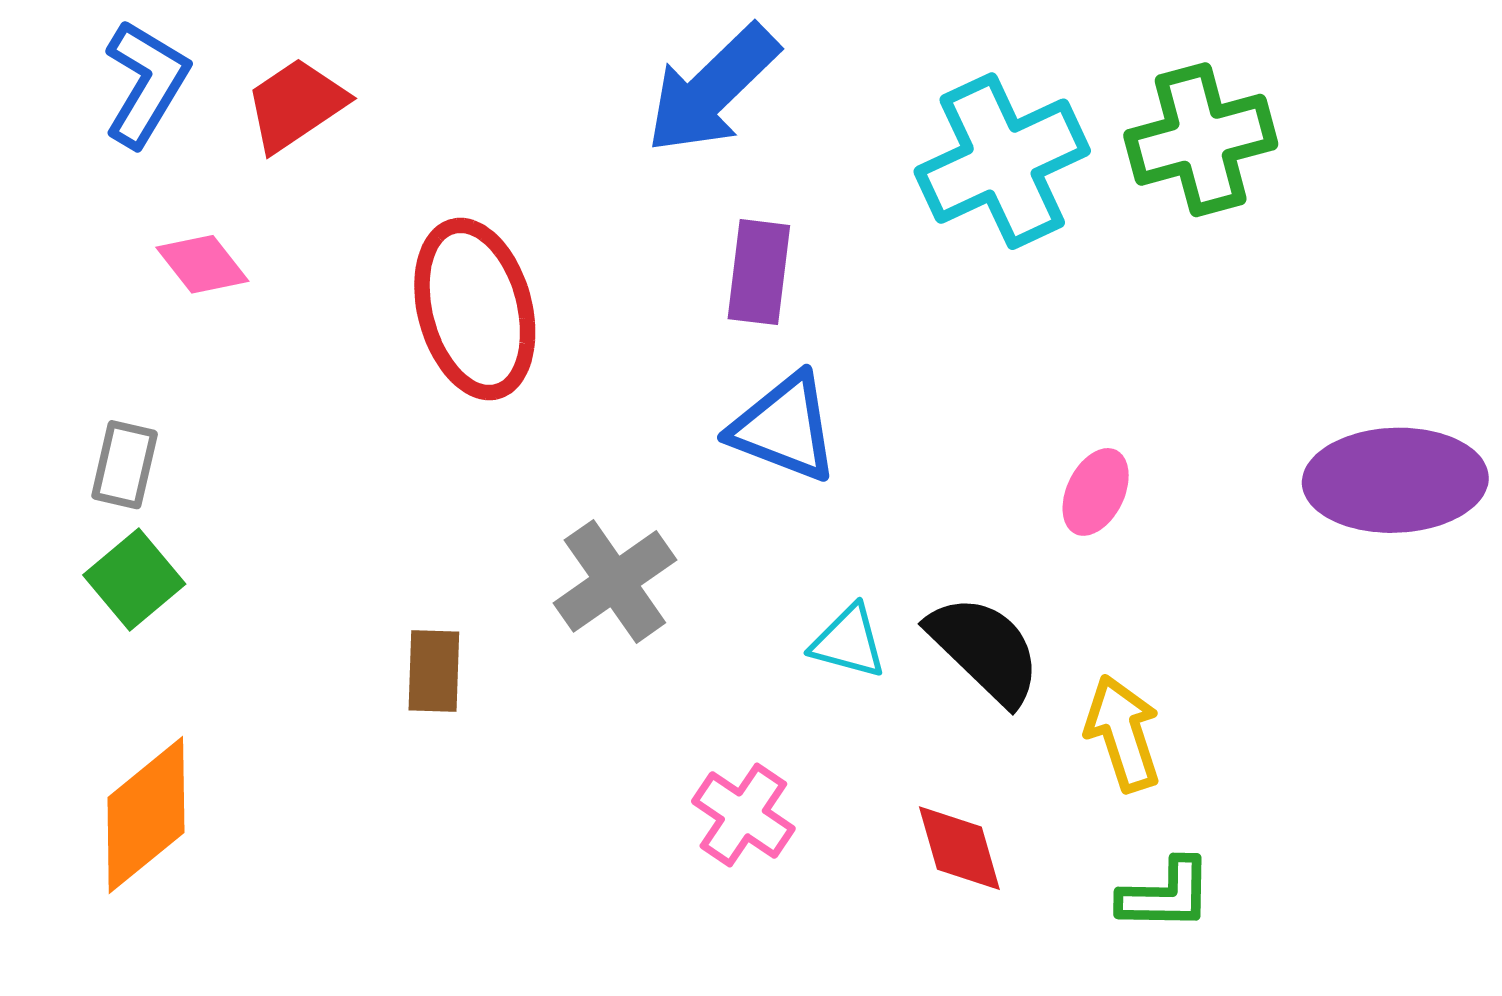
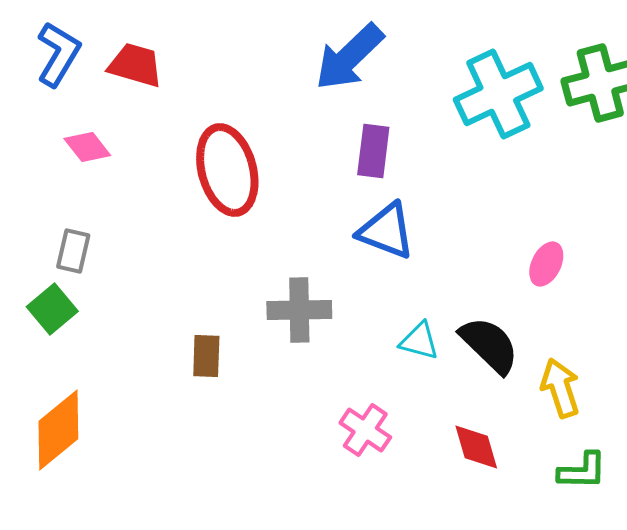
red trapezoid: (296, 105) -> (135, 65), turned 50
gray rectangle: (125, 465) -> (73, 251), moved
gray cross: (615, 581) -> (299, 310), turned 34

